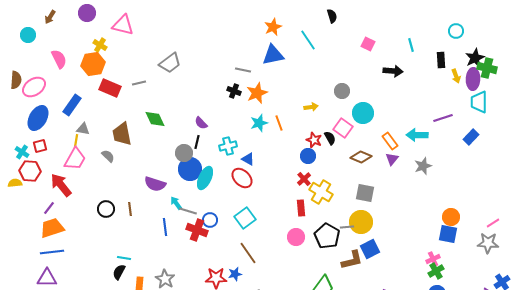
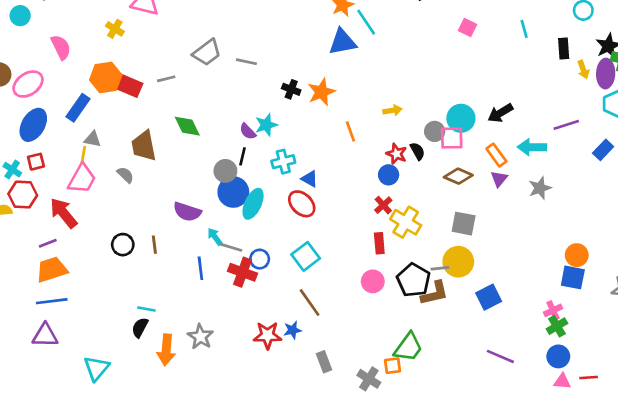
cyan line: (308, 40) -> (366, 22), moved
orange hexagon: (93, 64) -> (106, 77), moved
gray line: (243, 70) -> (246, 62), moved
black arrow: (393, 71) -> (500, 113), moved, turned 144
gray circle: (342, 91) -> (435, 131), moved
cyan star: (259, 123) -> (266, 125), moved
pink square: (343, 128) -> (452, 138), moved, turned -36
purple line: (49, 208) -> (48, 243), turned 32
blue square: (370, 249) -> (489, 297), moved
brown L-shape: (352, 260) -> (435, 293), moved

